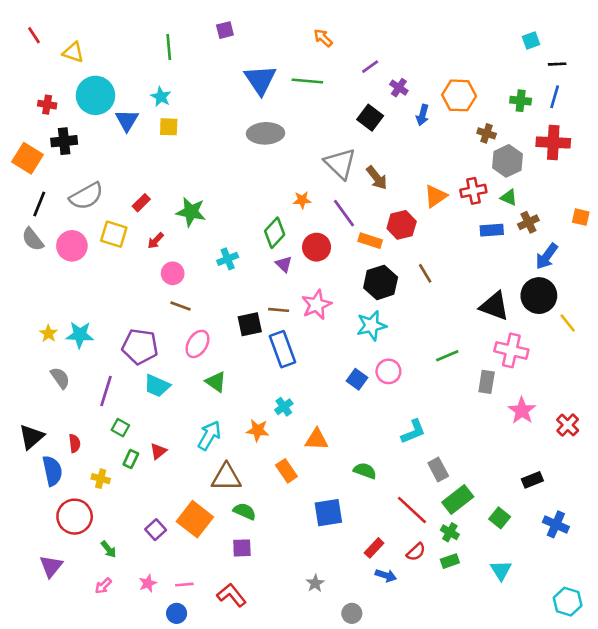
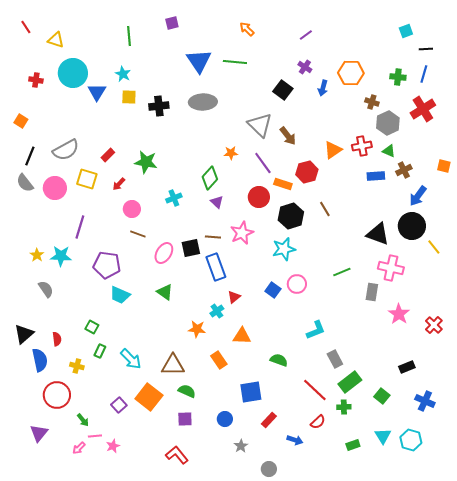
purple line: (370, 67) -> (306, 35), moved
black cross: (64, 141) -> (159, 106), moved
red cross: (553, 143) -> (423, 109), turned -35
orange square: (27, 158) -> (21, 121), size x0.6
red circle: (317, 247) -> (259, 197), moved
pink ellipse: (197, 344) -> (164, 253), moved
purple line: (106, 391) -> (80, 227), moved
cyan arrow: (209, 435) -> (131, 359), moved, turned 105
red triangle: (158, 451) -> (234, 297), moved
green cross: (450, 532) -> (344, 407), turned -32
red rectangle: (374, 548) -> (269, 420), moved
green rectangle: (450, 561) -> (353, 445), moved
pink line: (184, 585) -> (95, 436), moved
cyan hexagon: (568, 602) -> (411, 440), moved
blue circle: (177, 613) -> (225, 419), moved

